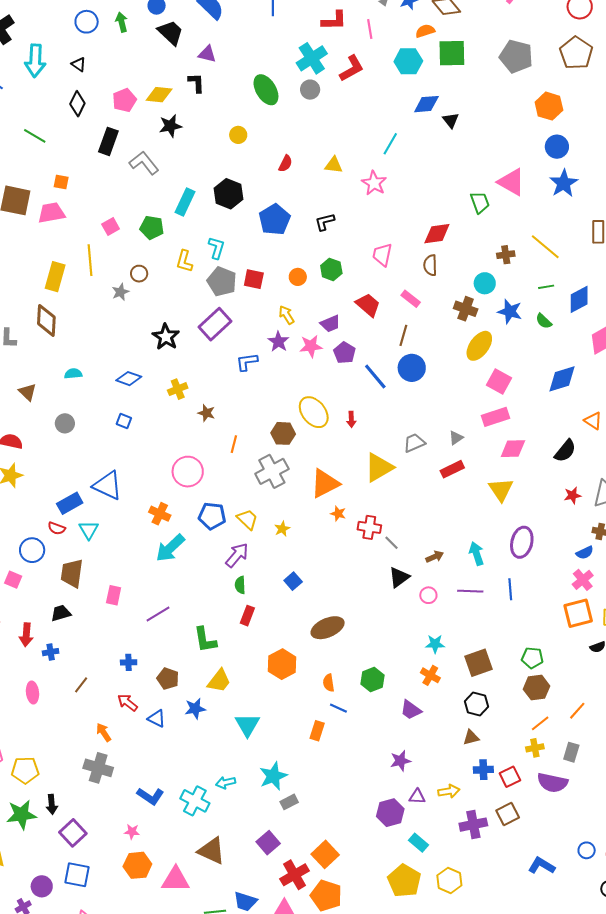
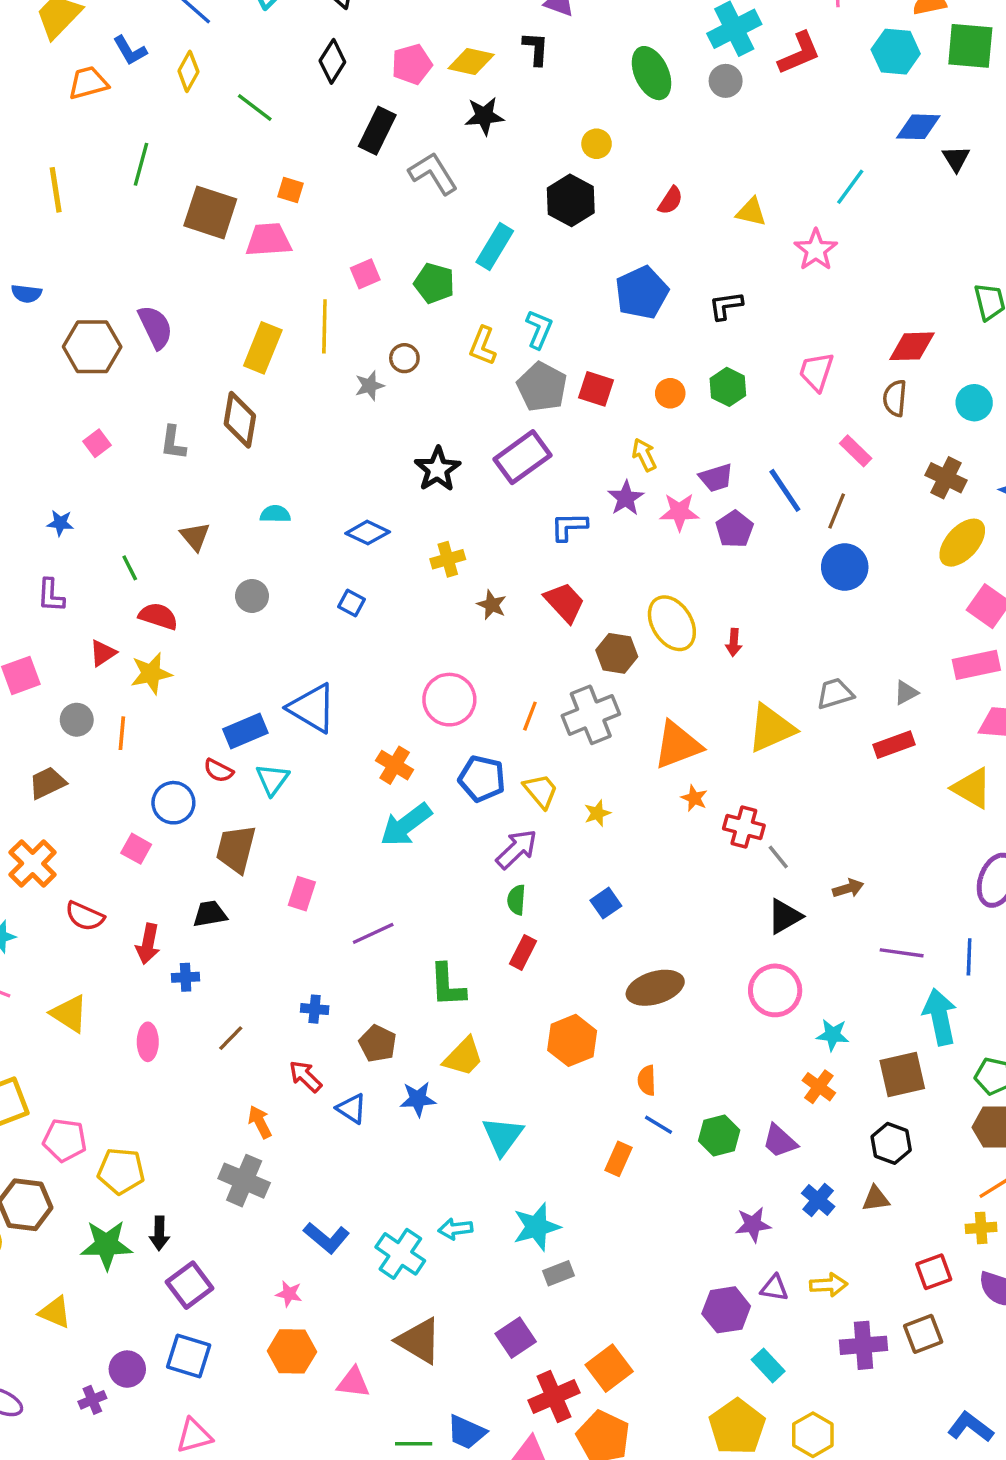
black hexagon: (228, 194) -> (571, 200), moved
cyan circle: (485, 283) -> (974, 403), moved
red trapezoid: (368, 305) -> (564, 602), moved
blue line: (375, 377) -> (785, 490), moved
orange line: (234, 444) -> (530, 716), moved
yellow triangle: (501, 490) -> (972, 788), turned -32
cyan arrow: (477, 554) -> (940, 1017), moved, size x1.4
pink circle: (428, 595) -> (775, 990), moved, size x1.8
green hexagon: (372, 680) -> (719, 1135), moved
blue cross: (483, 770) -> (818, 1200), moved, turned 36
pink triangle: (176, 880) -> (353, 1382), size x0.7

